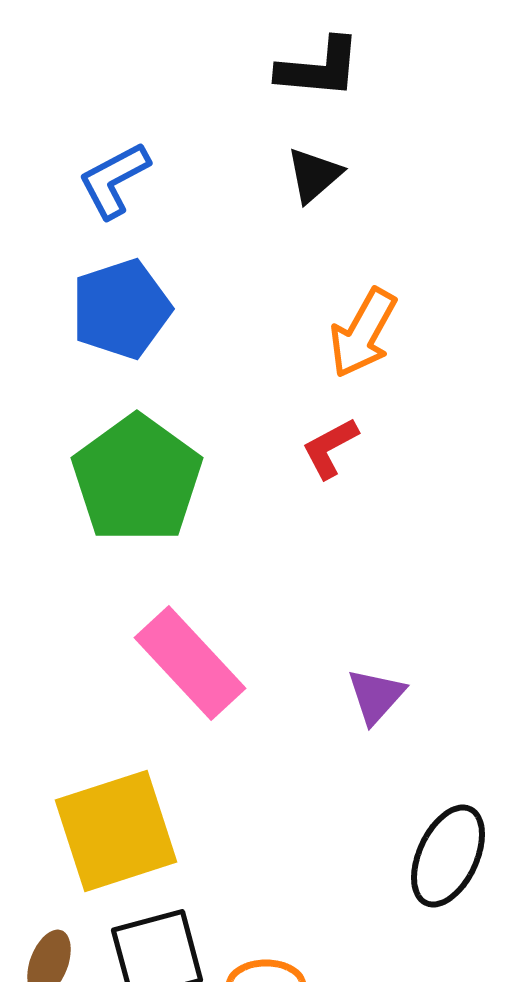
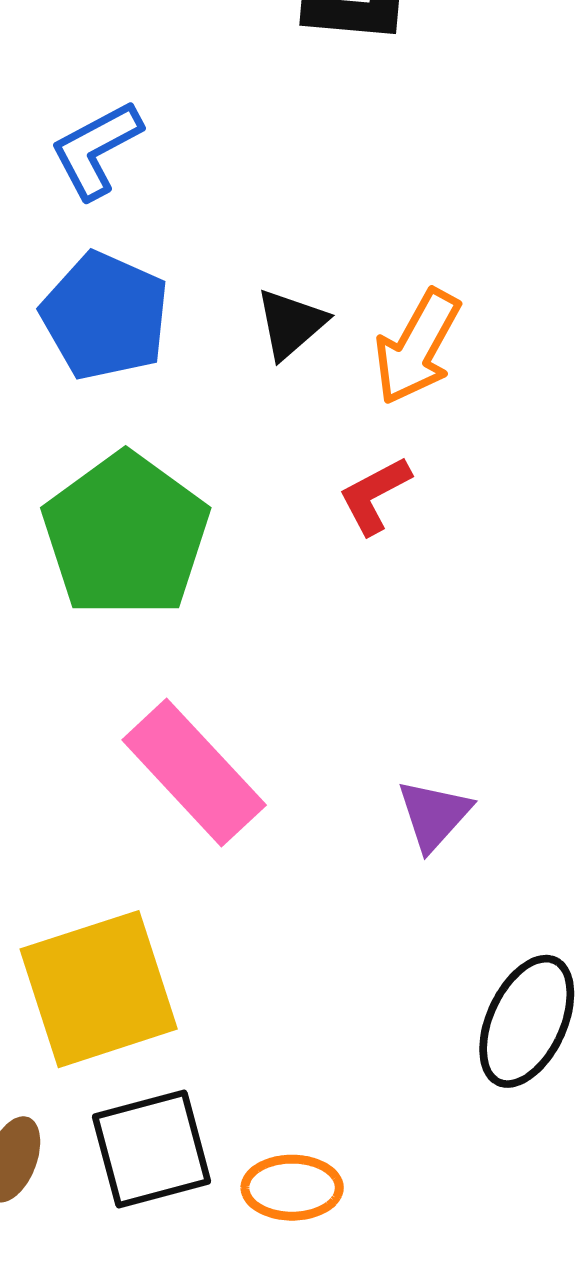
black triangle: (314, 175) -> (291, 324), moved
blue pentagon: (121, 309) -> (105, 316), turned -30

